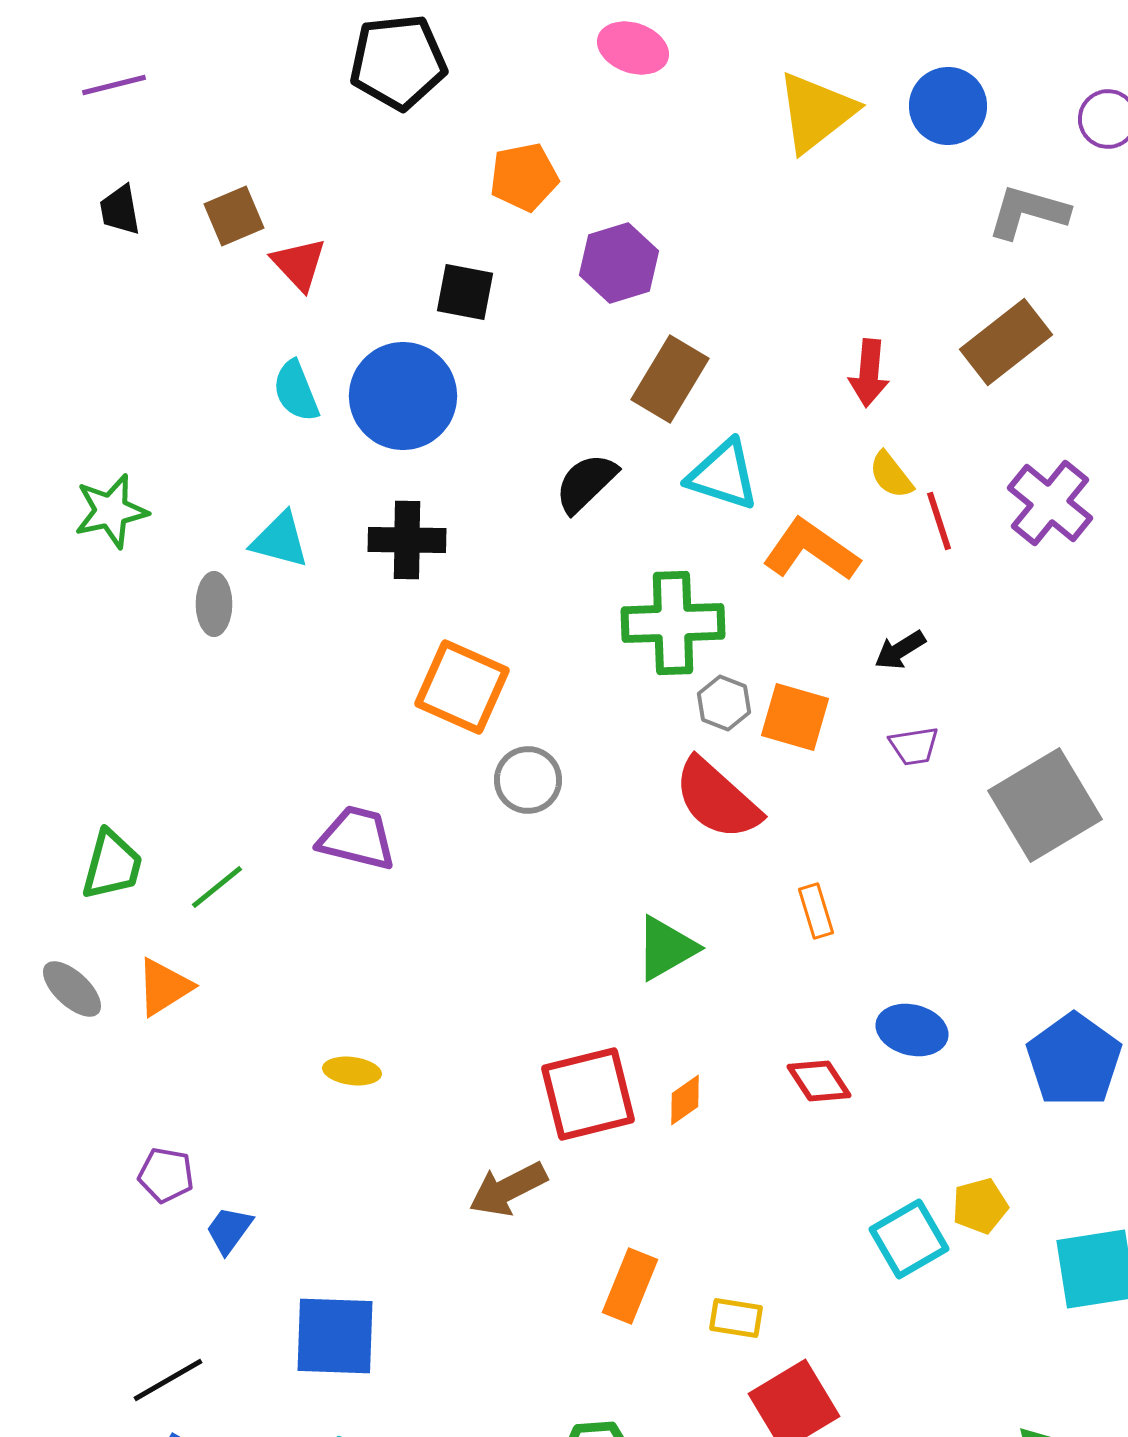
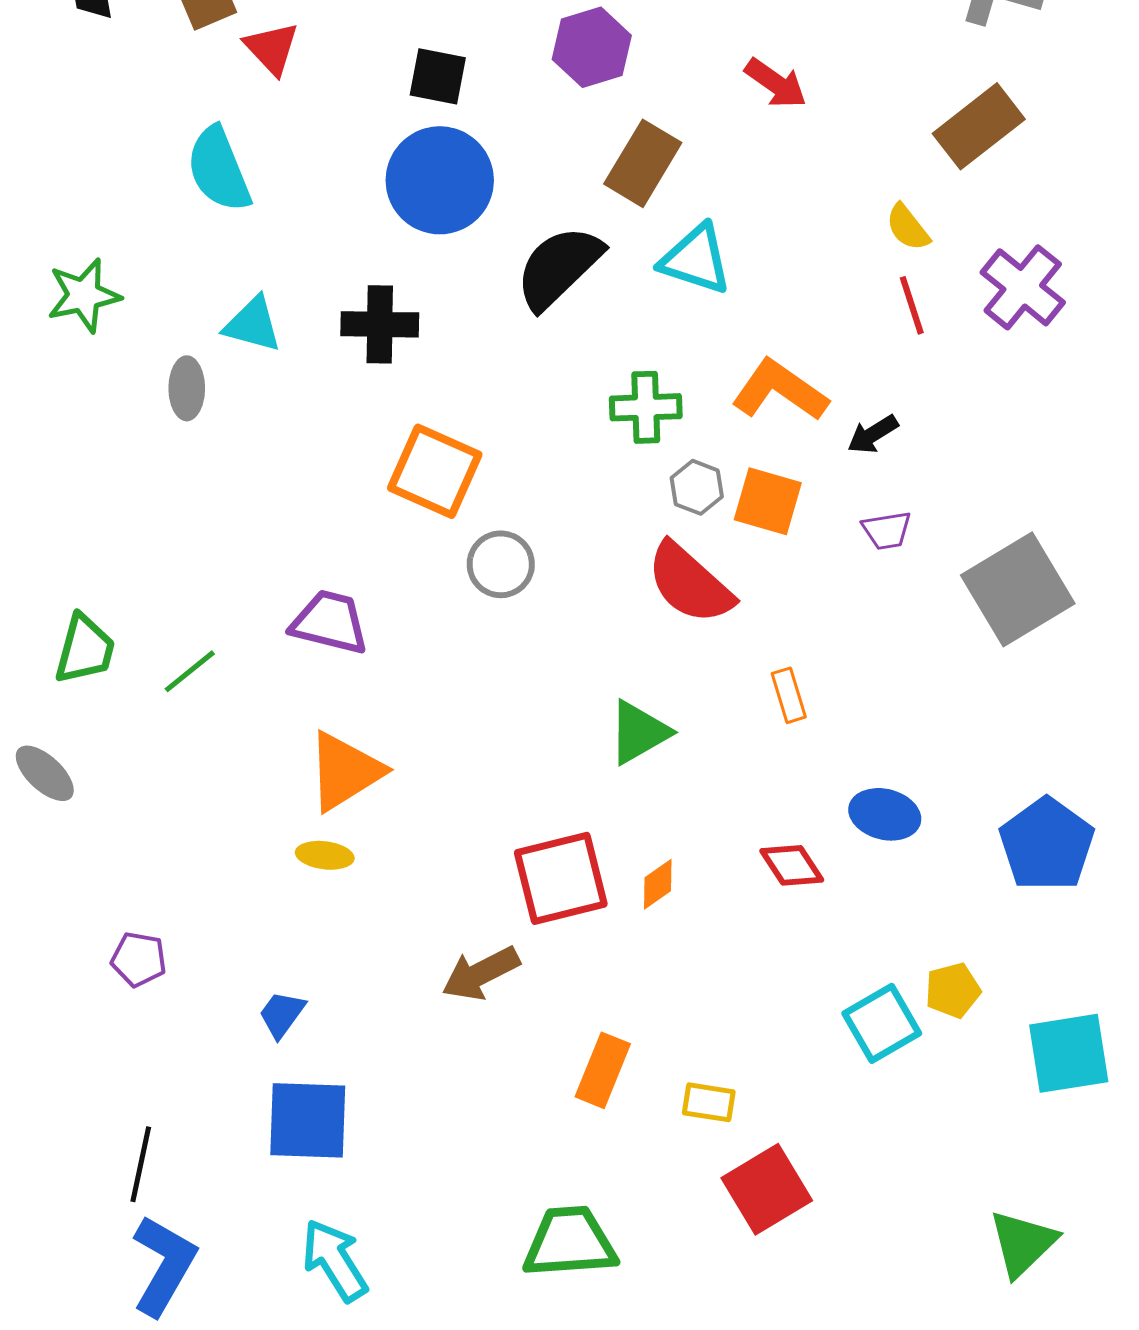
red arrow: (869, 373) -> (776, 83), moved, turned -60
cyan semicircle: (296, 391) -> (219, 169), moved, size x1.4
blue circle: (403, 396) -> (440, 180), moved
yellow semicircle: (891, 475) -> (908, 227), moved
black semicircle: (586, 483) -> (559, 267), size x1.4
orange L-shape: (811, 550) -> (780, 390), moved
green cross: (673, 623) -> (646, 407), size x0.7
orange triangle: (164, 987) -> (345, 771), moved, size x1.4
blue trapezoid: (229, 1230) -> (282, 1014), moved
black line: (168, 1380) -> (141, 1164), turned -48

